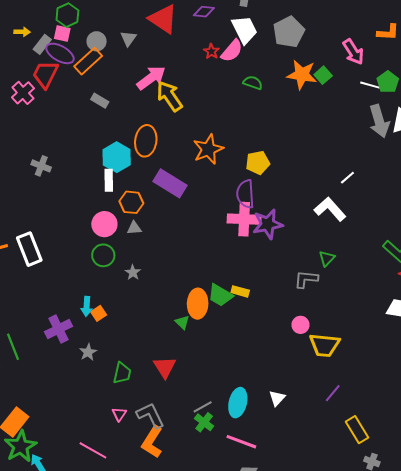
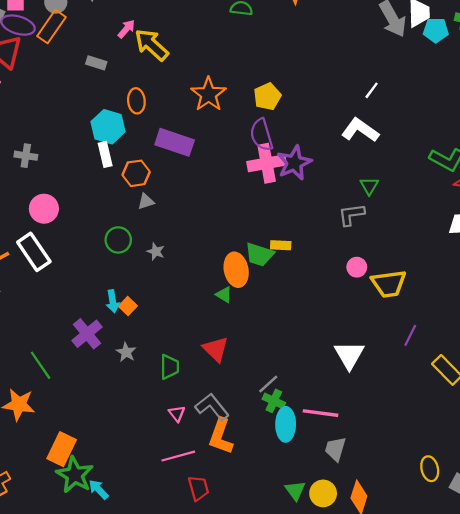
pink arrow: (151, 78) -> (126, 29), size x0.6
gray rectangle: (100, 101) -> (96, 63), moved
orange ellipse: (146, 141) -> (136, 101), size x0.7
pink circle: (104, 224) -> (44, 209), moved
white triangle: (277, 398) -> (349, 355), size x1.6
cyan ellipse: (238, 403) -> (286, 424), moved
pink line: (93, 450) -> (178, 456), moved, turned -32

